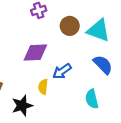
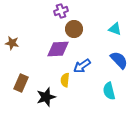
brown circle: (70, 26) -> (74, 29), moved
cyan triangle: (98, 30) -> (115, 29), size x0.6

